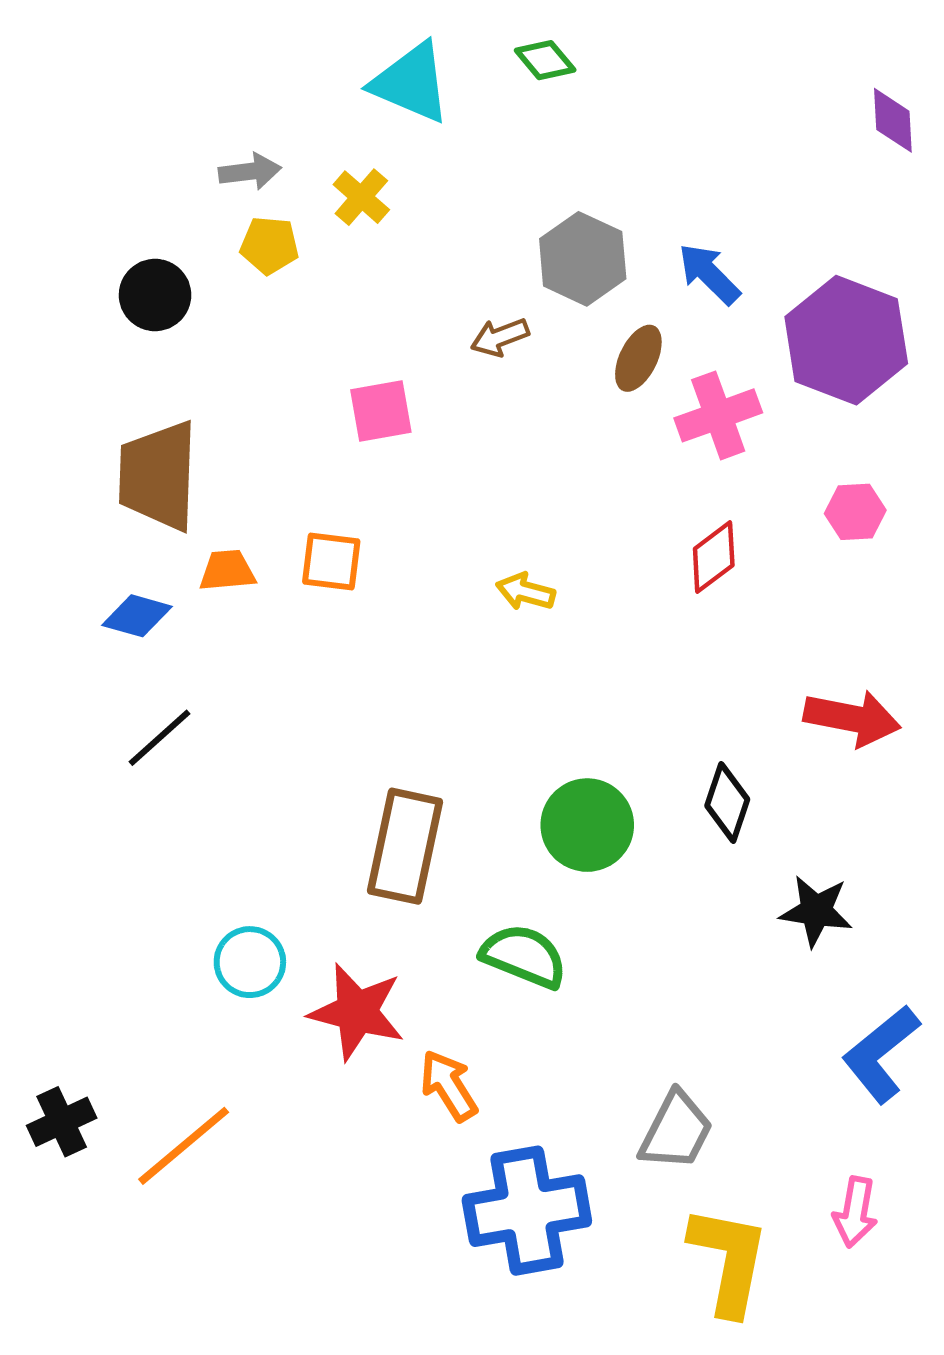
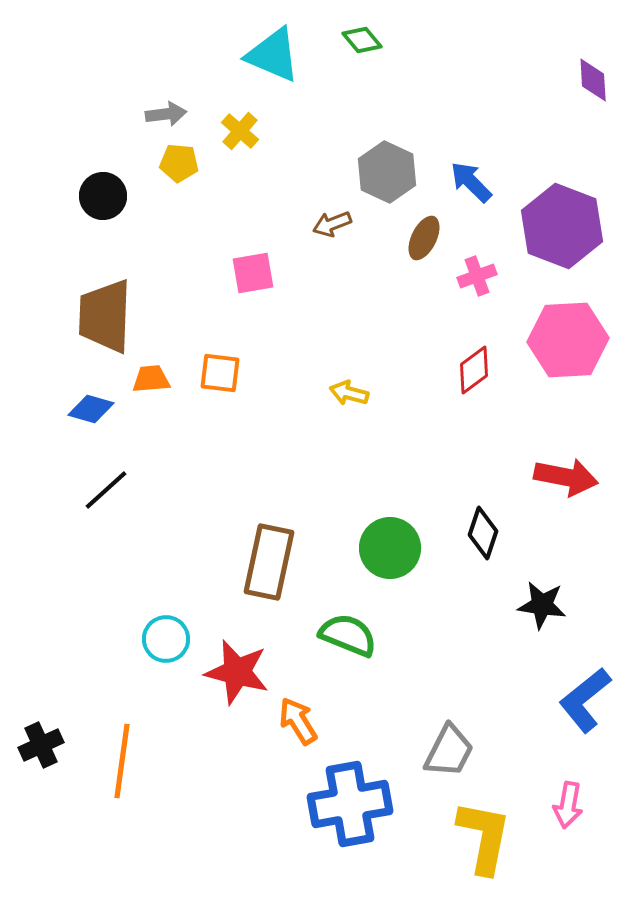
pink cross: (718, 415) -> (477, 276), size x0.7
pink hexagon: (855, 512) -> (568, 340), size x2.0
orange line: (184, 1146) -> (122, 761), turned -42

